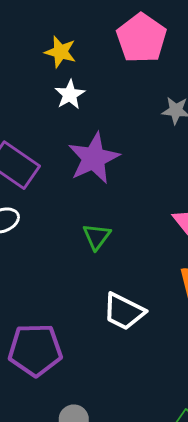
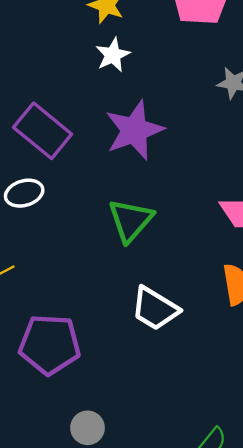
green triangle: (97, 237) -> (131, 220), size x1.4

